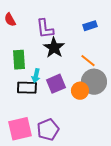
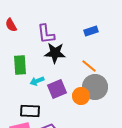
black star: (54, 48) -> (55, 53), turned -30
cyan arrow: (36, 76) -> (37, 81), turned 56
black rectangle: (27, 88) -> (30, 111), moved

